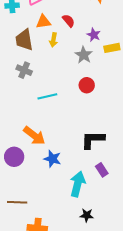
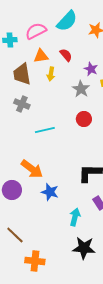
cyan arrow: (78, 184) -> (75, 217), size x0.7
brown line: (17, 202) -> (15, 235), turned 42
black star: (87, 215) -> (84, 248), size x1.6

